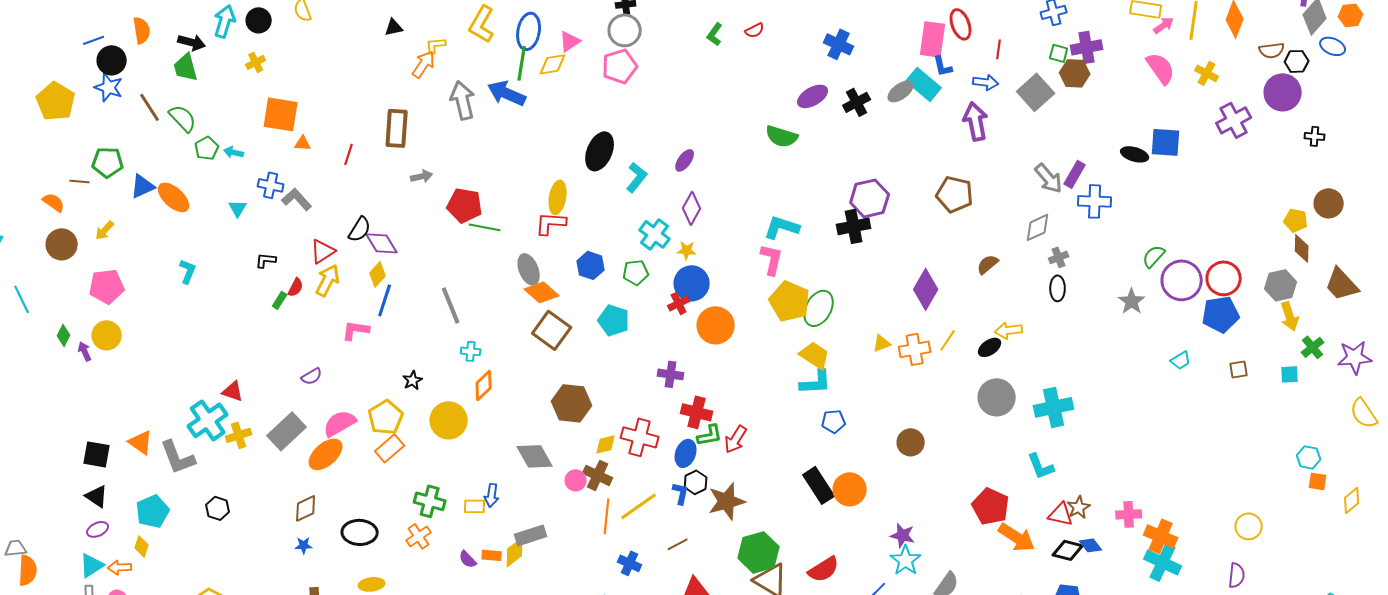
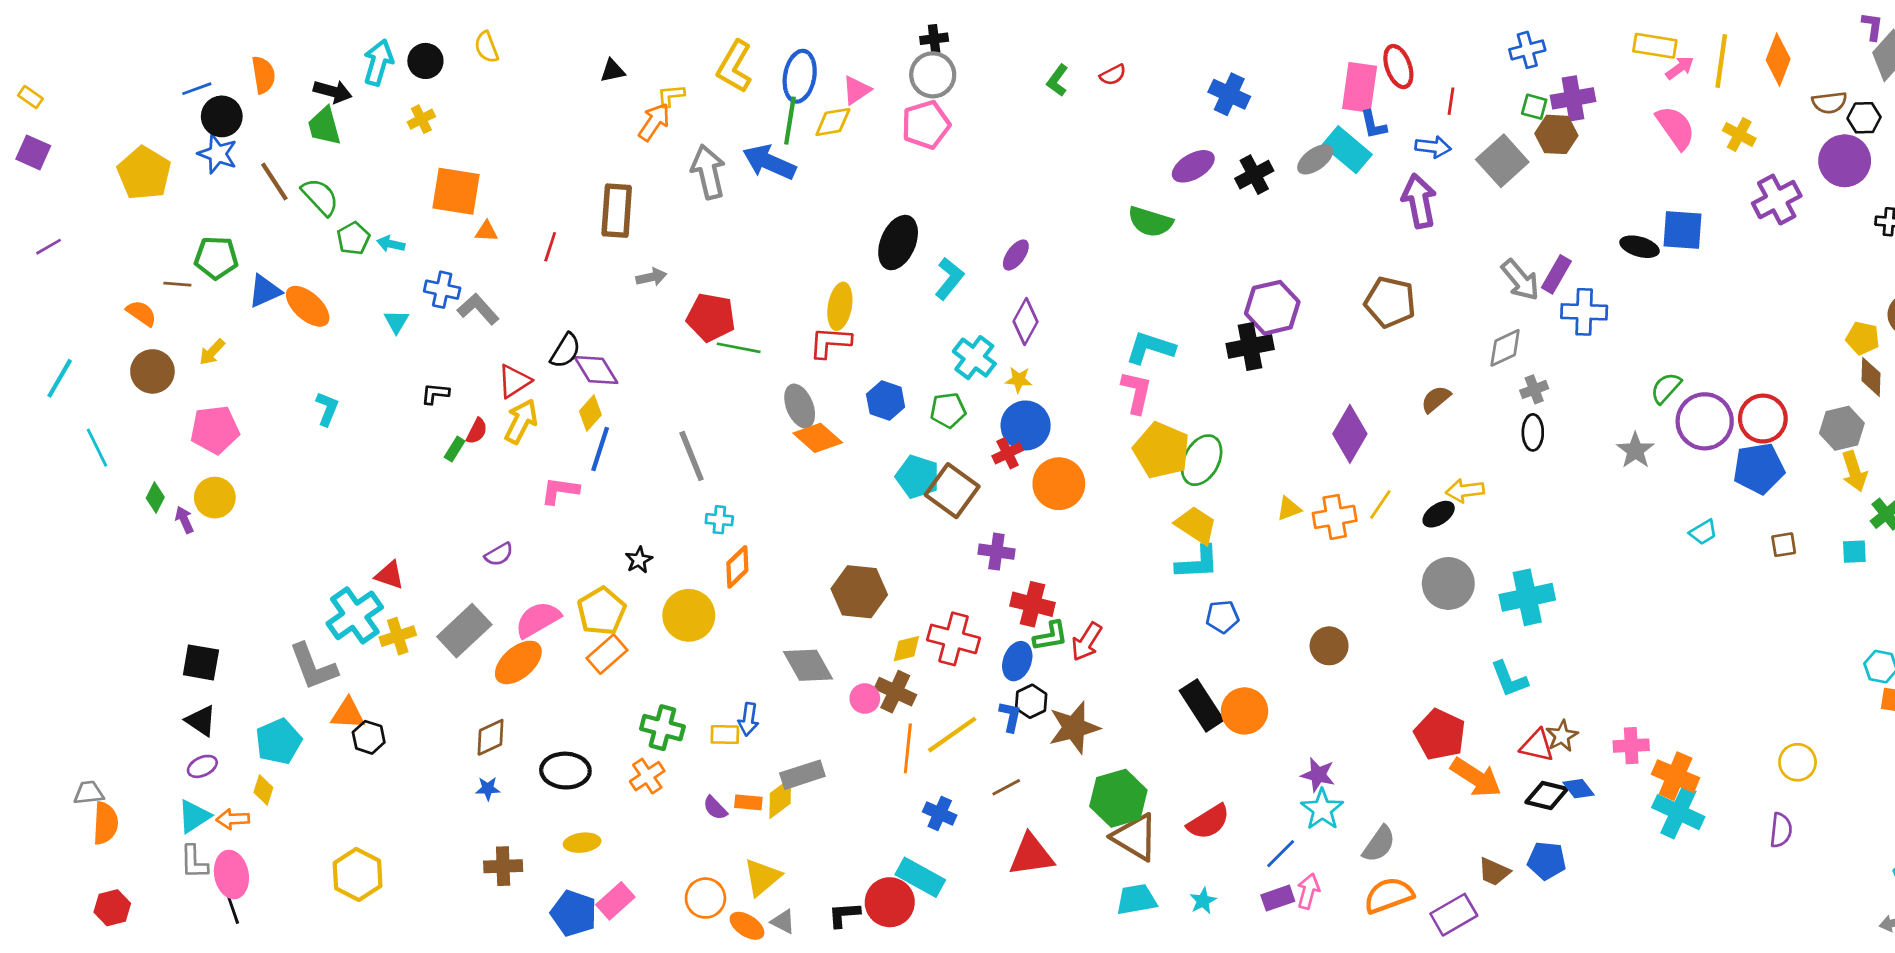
brown square: (552, 330) -> (952, 491), moved
orange triangle: (141, 442) -> (348, 714), moved, turned -32

